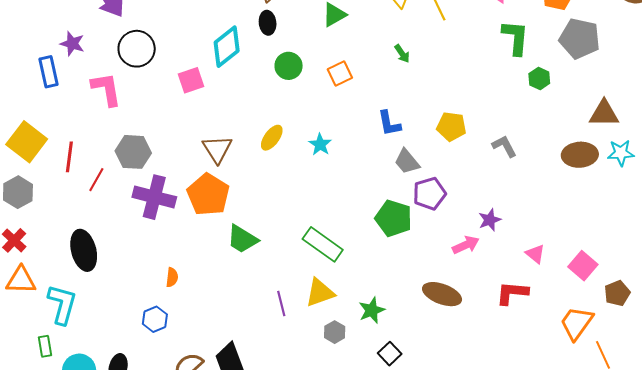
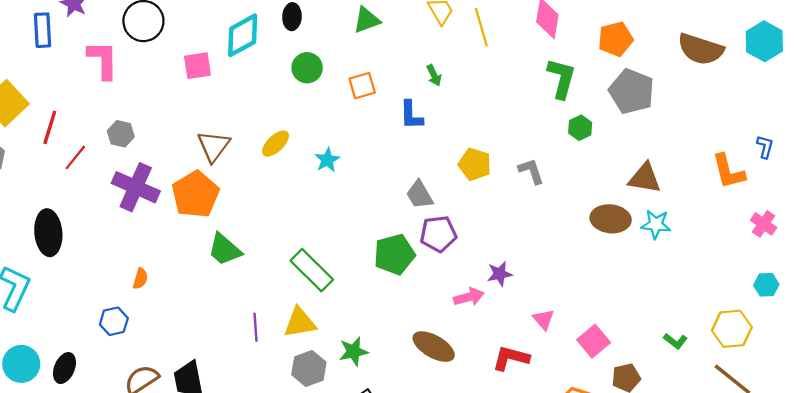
blue L-shape: (389, 123) -> (411, 115), moved
gray L-shape: (504, 146) -> (531, 171), moved
gray hexagon: (133, 152) -> (121, 134), size x0.7
green pentagon: (394, 218) -> (394, 254), turned 30
gray hexagon: (335, 332) -> (309, 368), size x1.4

